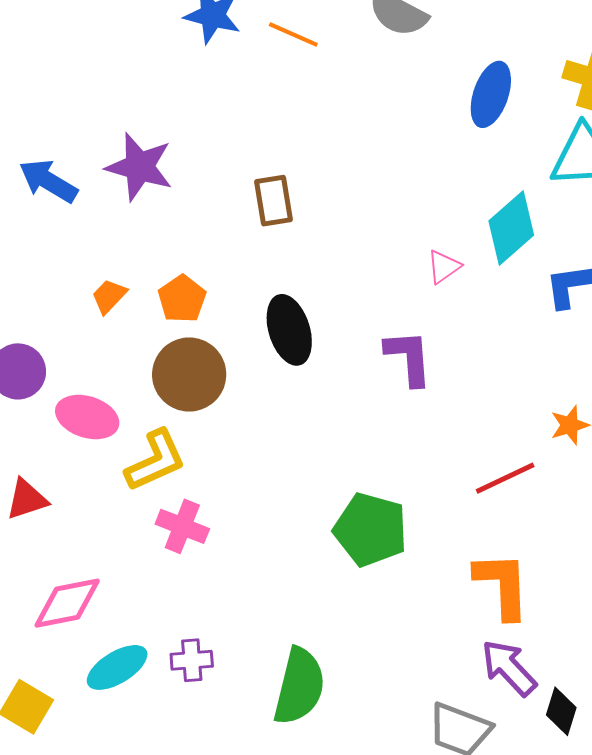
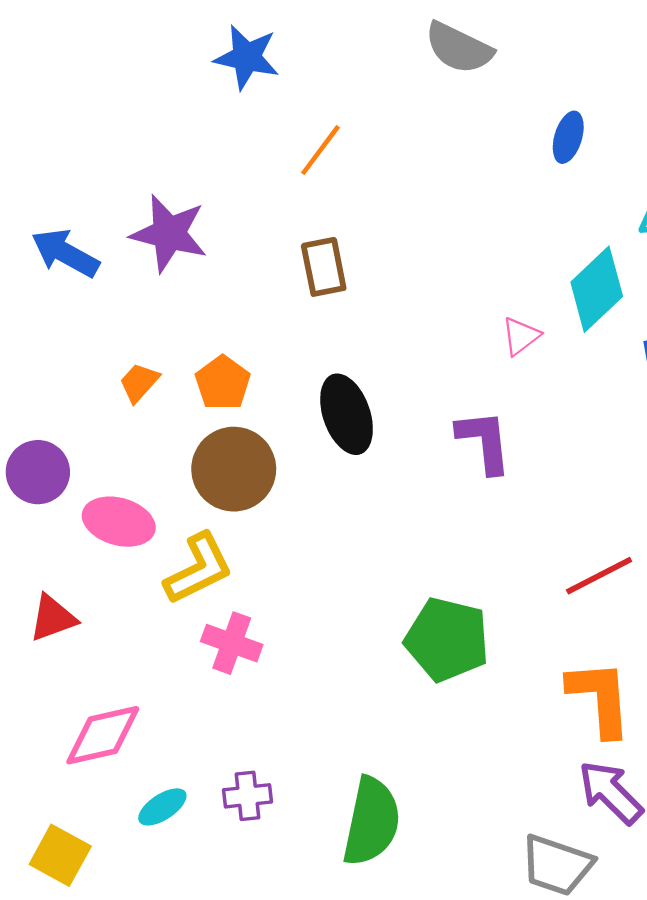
orange line: (293, 35) -> (320, 150), moved, turned -75
blue ellipse: (491, 94) -> (568, 137), size x0.7
cyan ellipse: (117, 667) -> (162, 807), size x0.7

